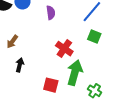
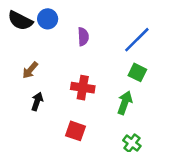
red cross: (64, 49) -> (83, 88), moved, turned -30
green arrow: (75, 73) -> (125, 103), moved, size x0.7

